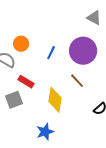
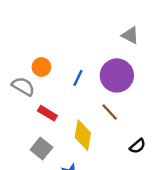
gray square: (14, 100) -> (41, 149), moved, turned -30

